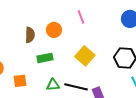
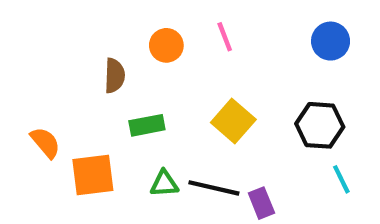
orange circle: (54, 30) -> (166, 45), moved
orange square: (20, 81) -> (93, 175), size x1.5

